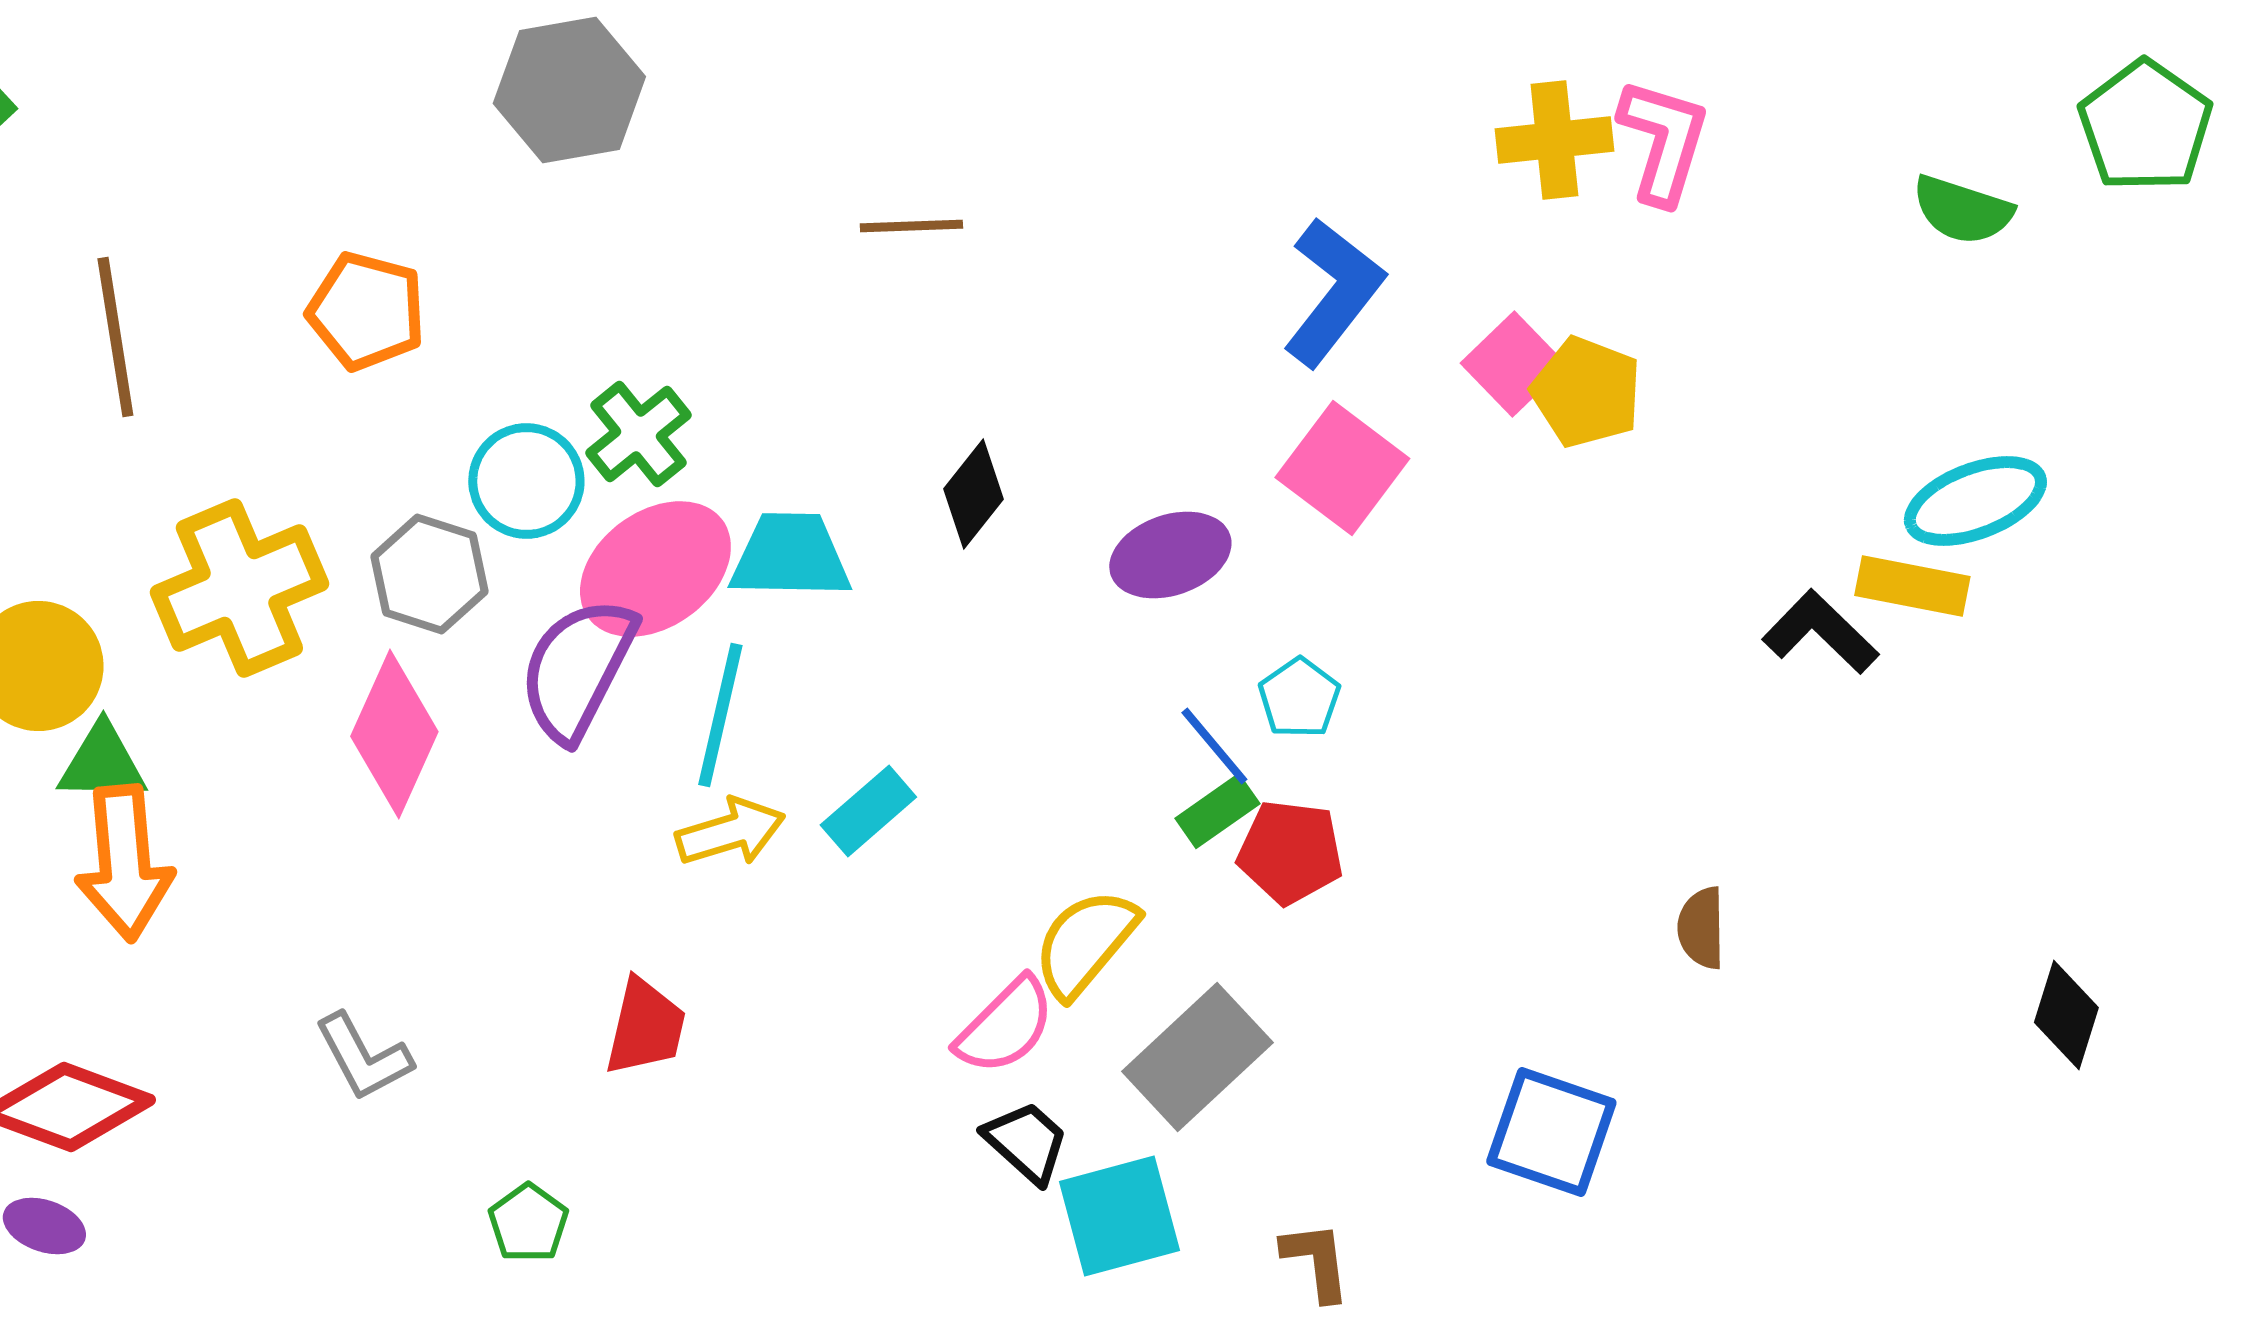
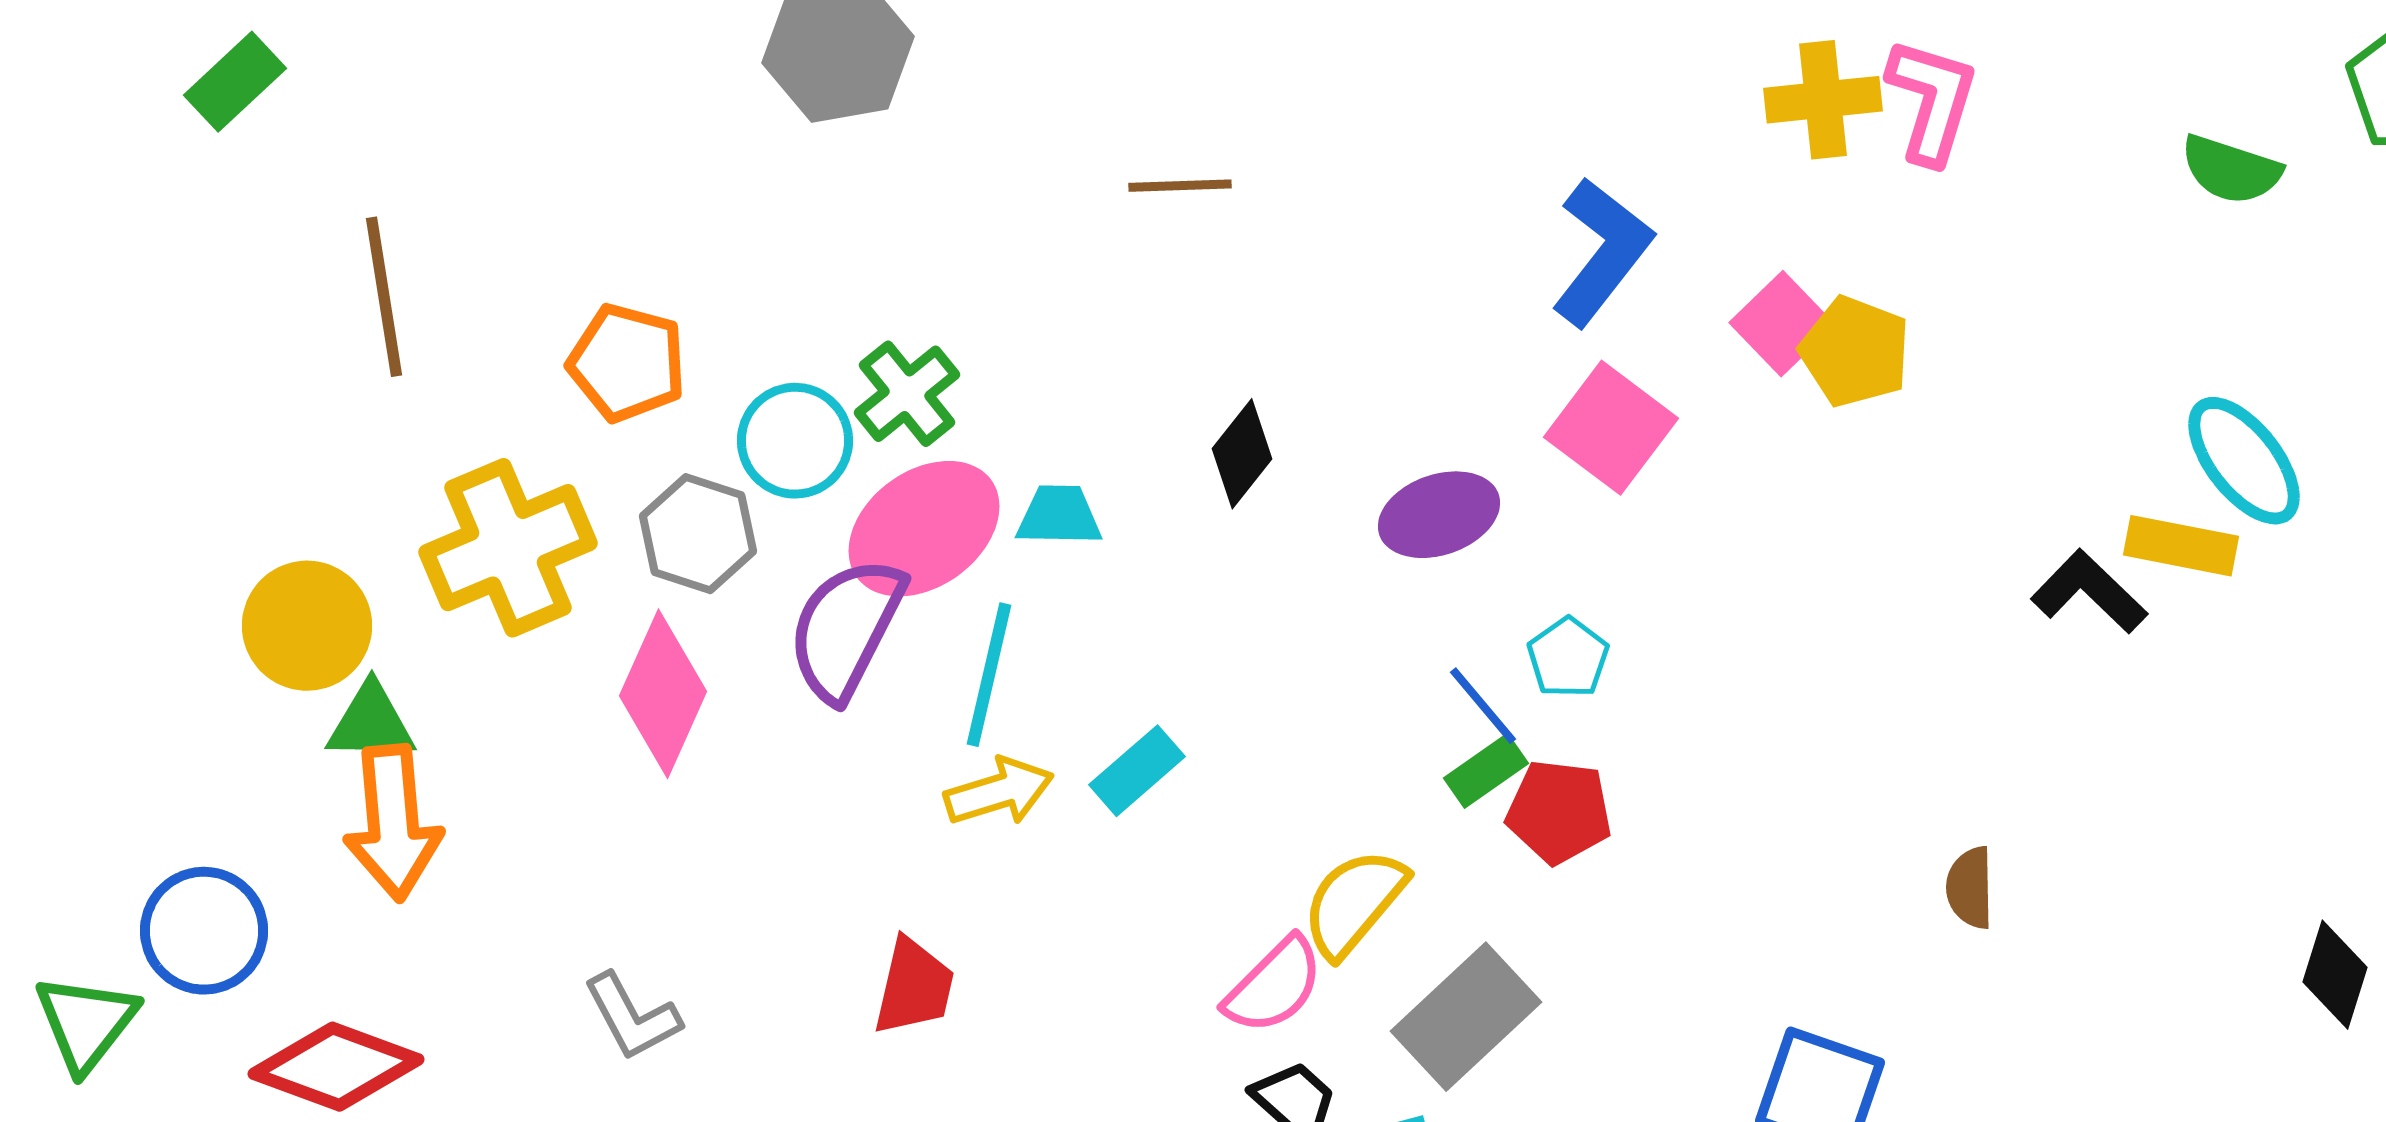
orange pentagon: (366, 311) -> (627, 363), moved
cyan ellipse: (1975, 501) -> (2244, 461), turned 73
cyan trapezoid: (790, 556) -> (1059, 516), size x0.7

